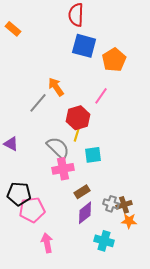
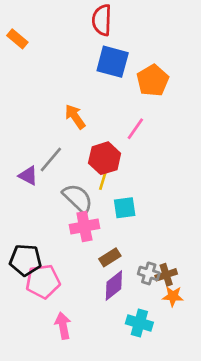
gray line: (38, 103) -> (51, 159), moved
purple triangle: (11, 144) -> (28, 176), moved

